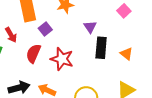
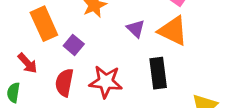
black rectangle: (101, 48) -> (158, 73), moved
orange triangle: (126, 54) -> (173, 31), moved, size x1.6

